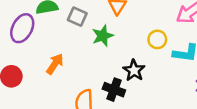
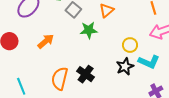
black star: (134, 70) -> (125, 67), moved

